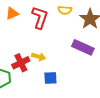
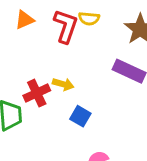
yellow semicircle: (65, 10) -> (89, 19), moved
blue square: (50, 78) -> (80, 116), turned 32

